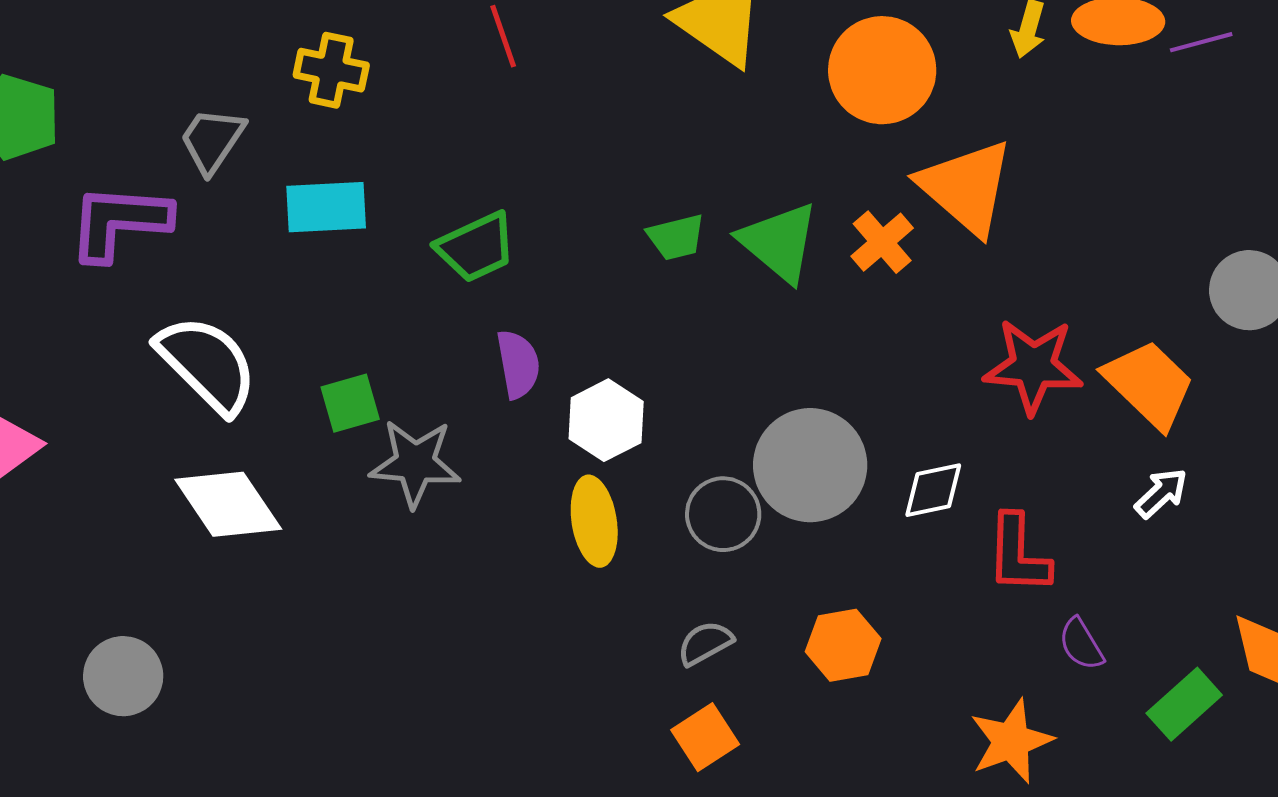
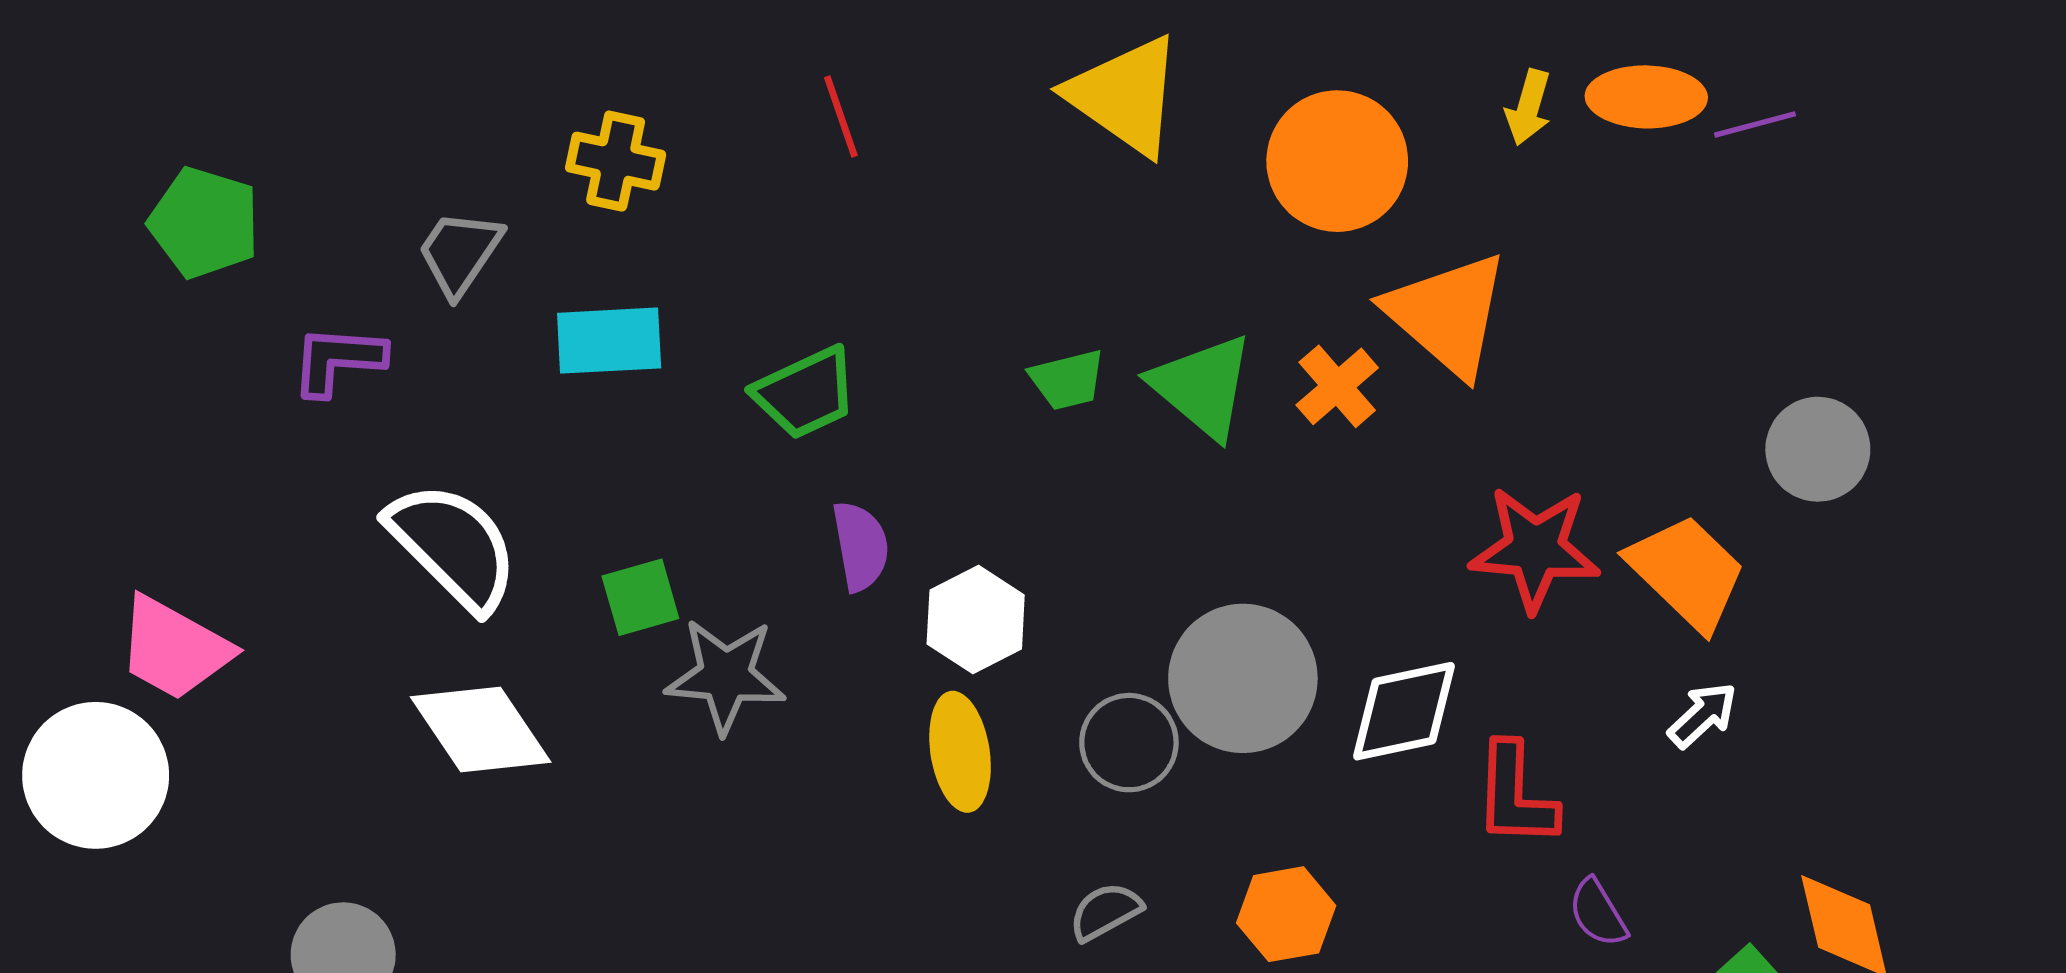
purple L-shape: (119, 222) -> (338, 360), size x0.7
white diamond: (933, 490) -> (1404, 711), size x1.4

